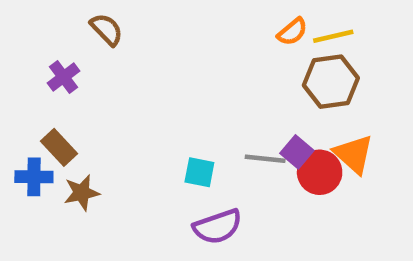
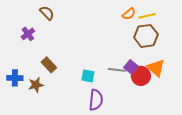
brown rectangle: (59, 147) -> (49, 65), moved
purple semicircle: (218, 227) -> (96, 100), turned -65

